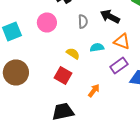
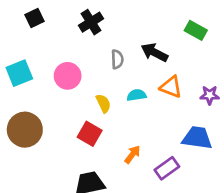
pink circle: (47, 22) -> (68, 76), moved
yellow semicircle: (73, 54) -> (103, 103), turned 32
purple rectangle: (119, 66) -> (167, 168), moved

